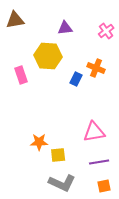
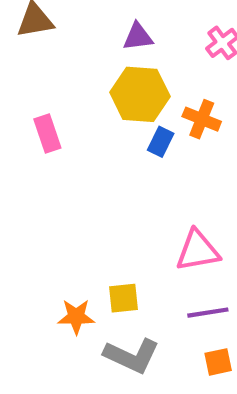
yellow hexagon: (48, 56) -> (140, 94), moved
orange star: (39, 142) -> (76, 317), moved

